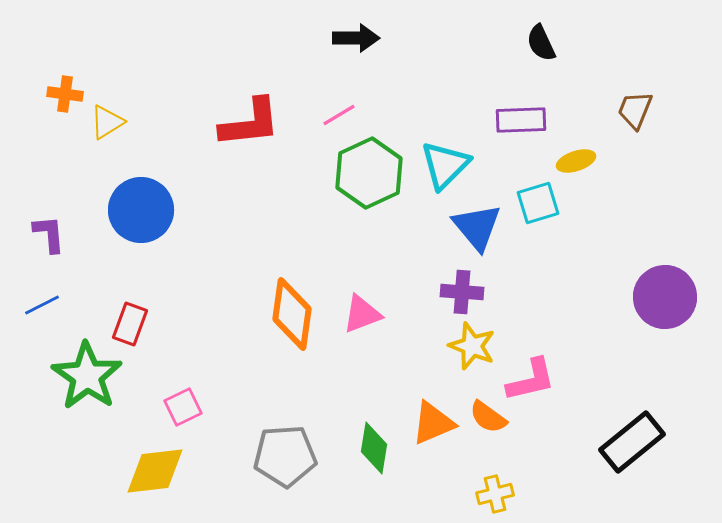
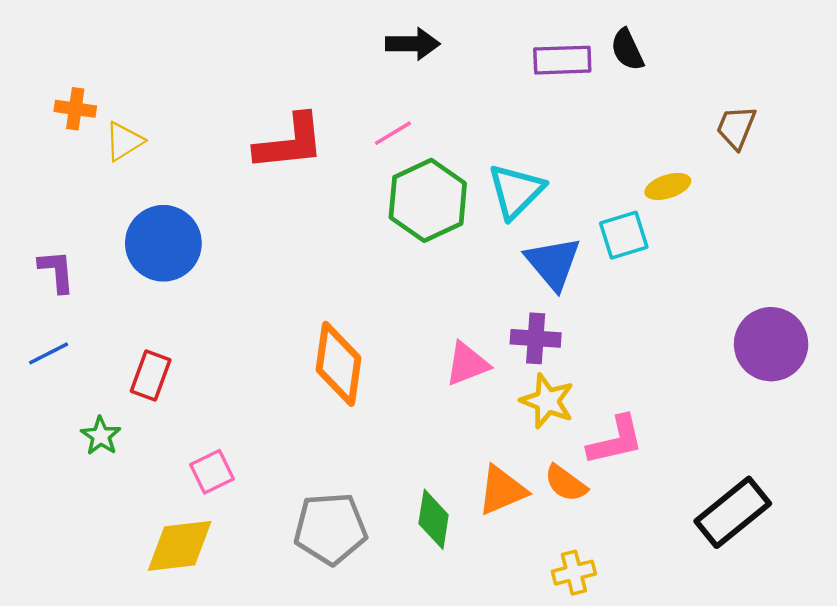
purple rectangle: (521, 120) -> (562, 60), moved
pink triangle: (362, 314) -> (467, 364), moved
green star: (87, 376) -> (101, 436), size x0.5

